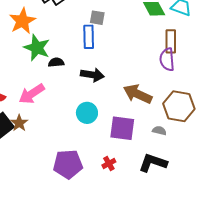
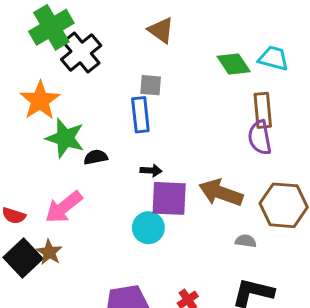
black arrow: (92, 75) -> (151, 171), size x0.6
purple square: (122, 128) -> (169, 198), moved
gray semicircle: (159, 131) -> (246, 241), moved

